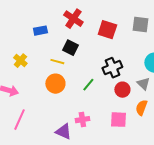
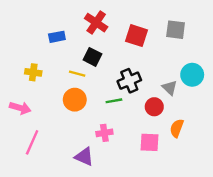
yellow cross: (20, 61) -> (33, 72), turned -32
black cross: (112, 68) -> (129, 81), moved
gray triangle: (143, 84) -> (170, 88), moved
green line: (88, 85) -> (114, 101), turned 40
pink cross: (82, 120) -> (104, 133), moved

